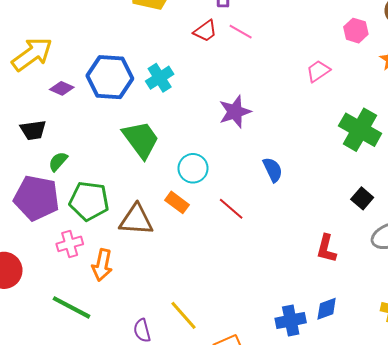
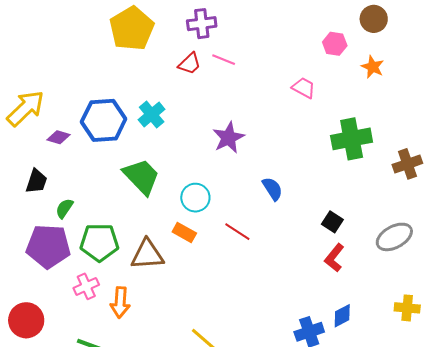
pink trapezoid: (318, 71) -> (304, 88), turned 70
black trapezoid: (33, 130) -> (36, 181), turned -56
green cross: (360, 130) -> (352, 139), turned -33
black square: (362, 198) -> (332, 222), moved
red L-shape: (326, 249) -> (334, 258), turned 32

